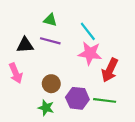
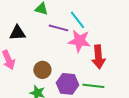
purple line: (50, 41) -> (58, 28), moved
red arrow: (110, 70) -> (98, 57), turned -30

